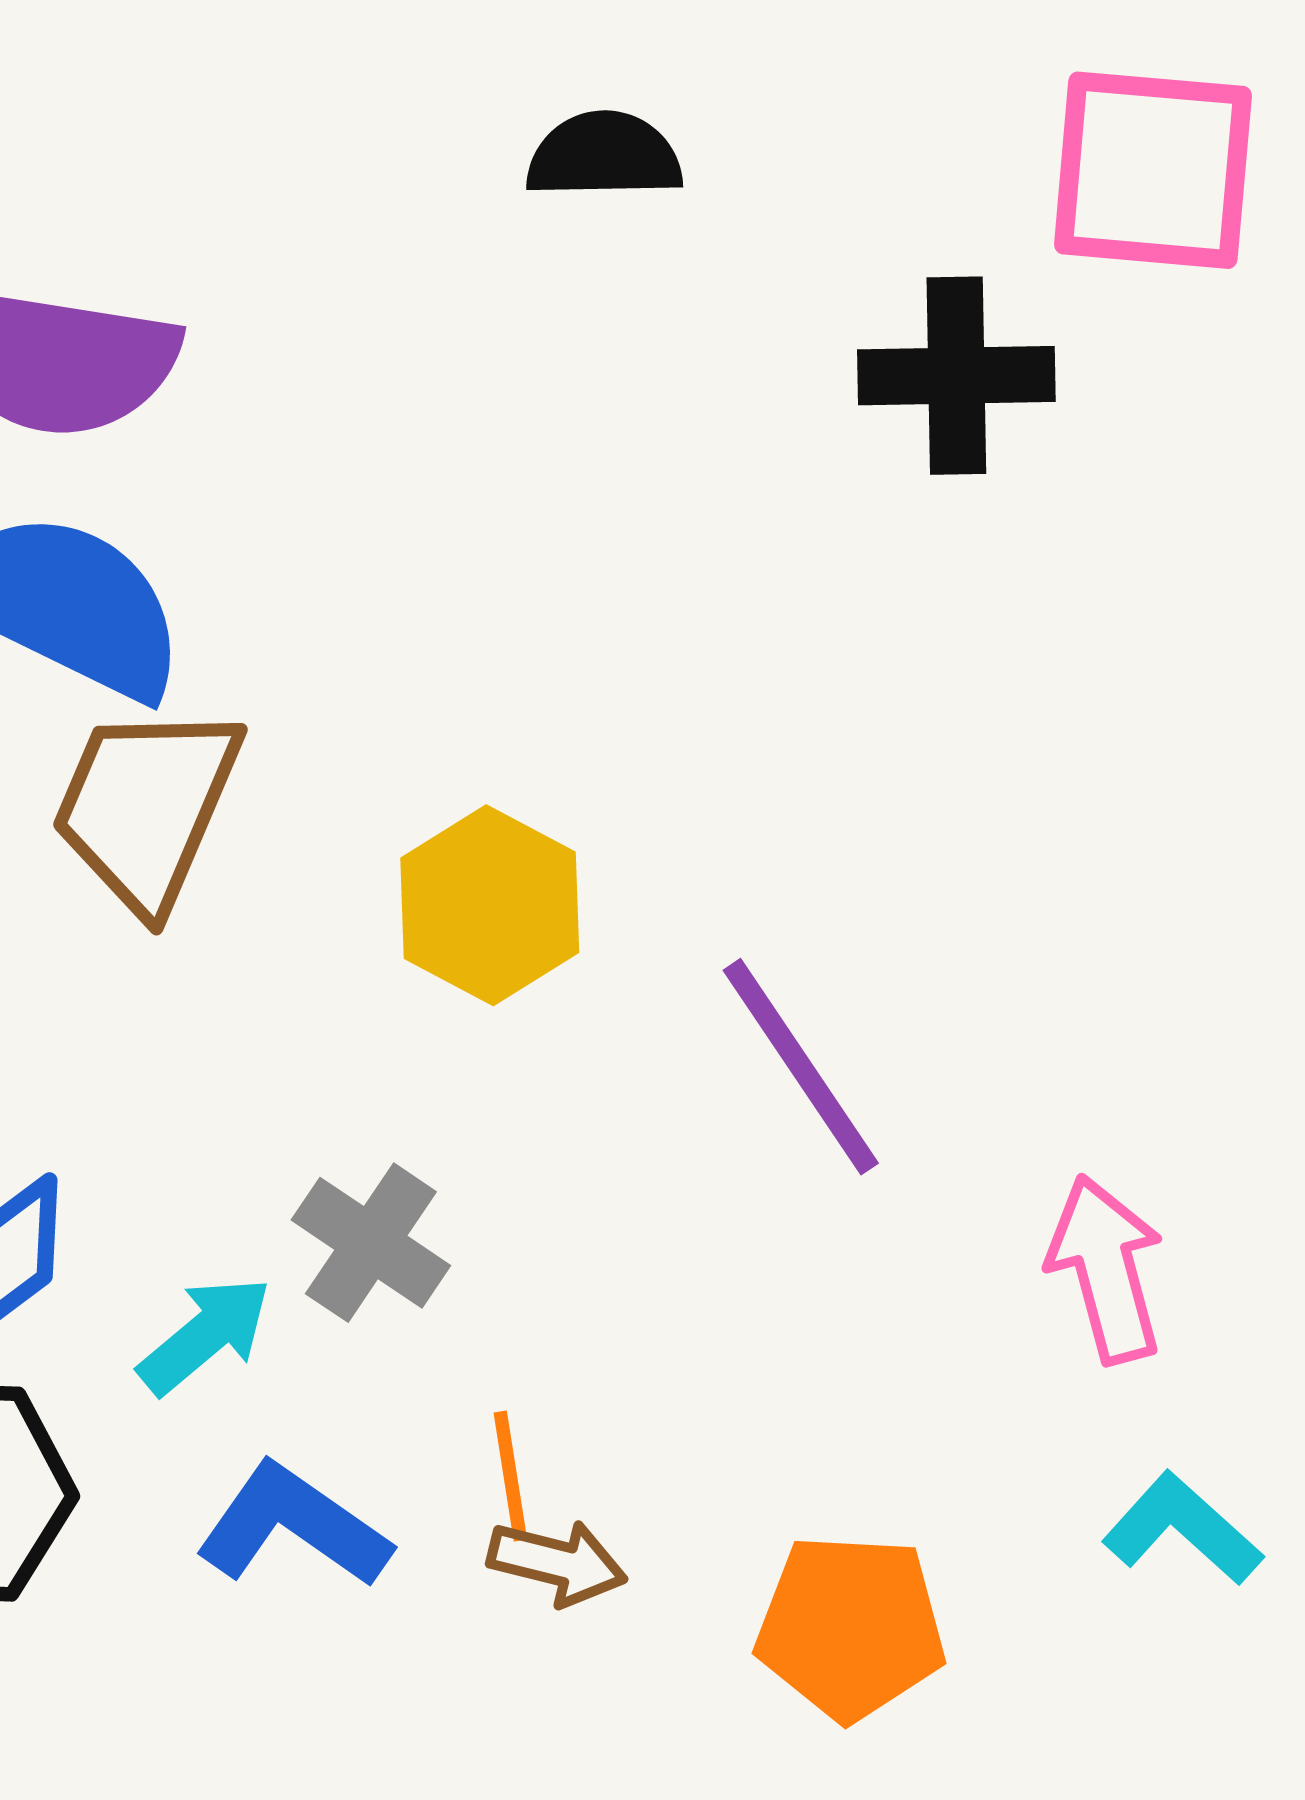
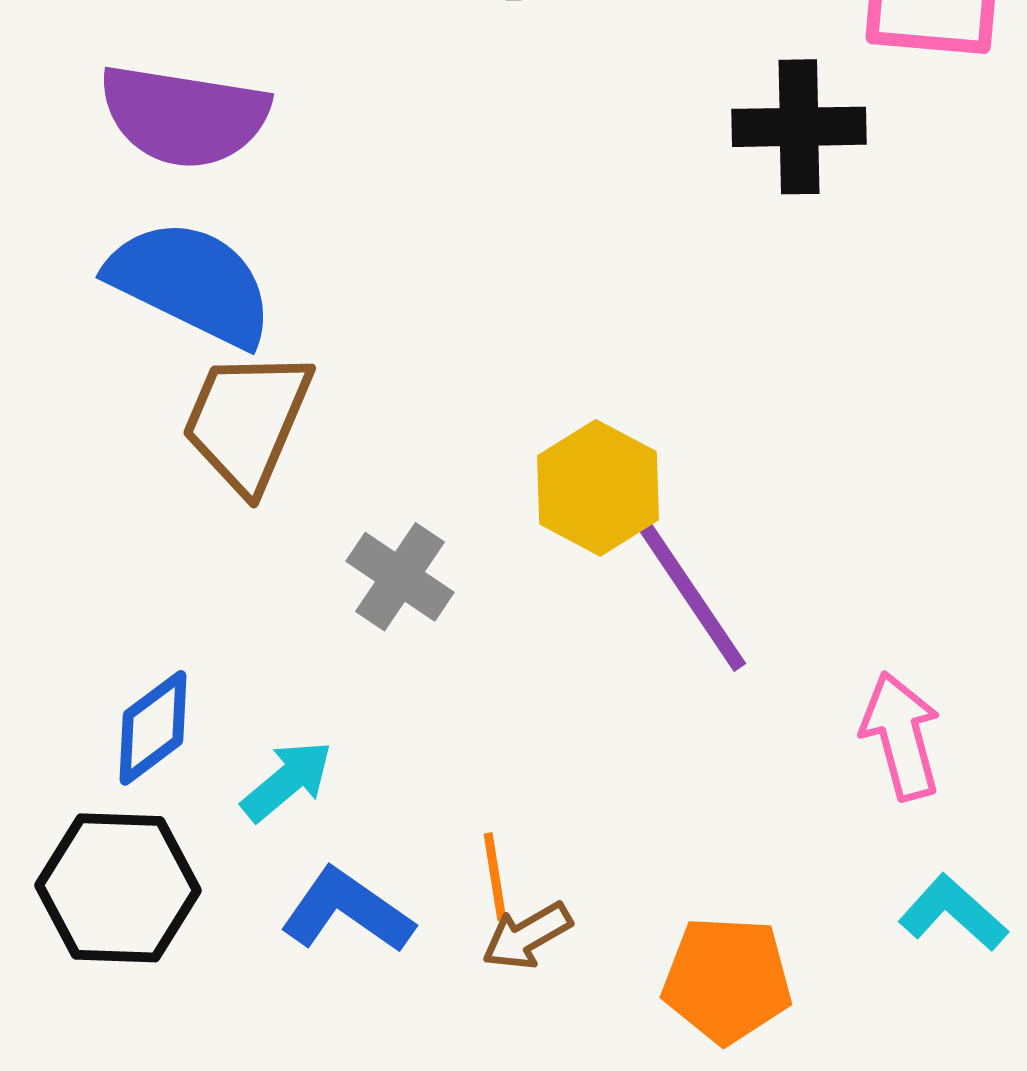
yellow hexagon: (490, 905) -> (598, 488), moved
gray cross: (371, 1243) -> (400, 577), moved
brown arrow: (557, 1563) -> (527, 936), turned 136

